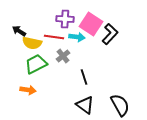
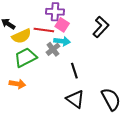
pink square: (91, 24) -> (62, 25), moved, size x0.6
cyan arrow: (77, 37) -> (62, 41), moved
yellow semicircle: (32, 43) -> (21, 36), turned -36

